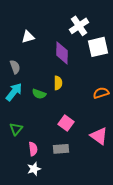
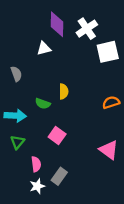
white triangle: (28, 37) -> (44, 48), moved
purple diamond: (62, 53) -> (57, 24), moved
cyan arrow: (14, 92) -> (15, 116), moved, turned 54
pink square: (66, 123) -> (57, 135), moved
gray rectangle: (61, 149) -> (59, 176), moved, turned -49

